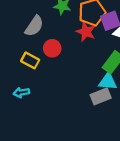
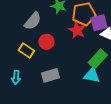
cyan arrow: (21, 92) -> (16, 77), turned -80
gray rectangle: (101, 96) -> (51, 75), moved

